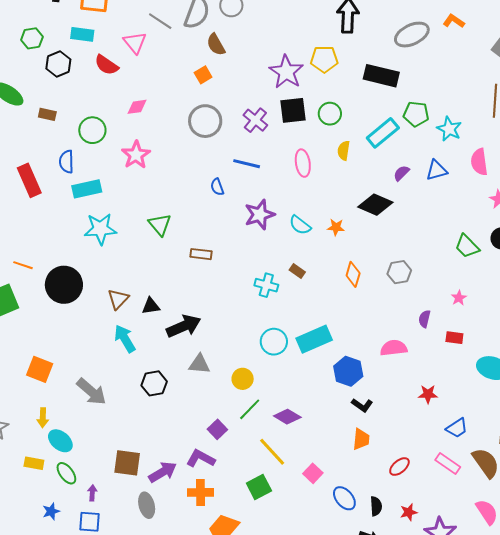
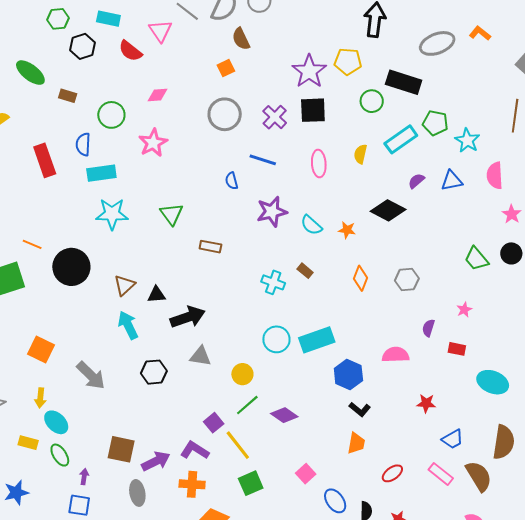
green circle: (330, 114) -> (372, 101), moved
yellow line: (272, 452) -> (238, 445), moved
blue star: (51, 511) -> (16, 493), moved, size x1.4

